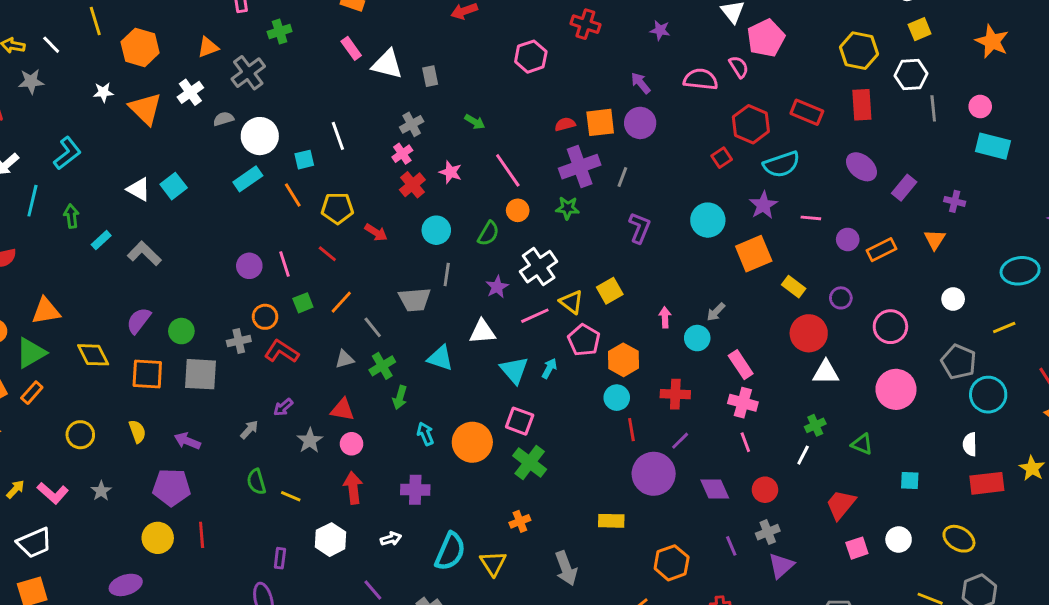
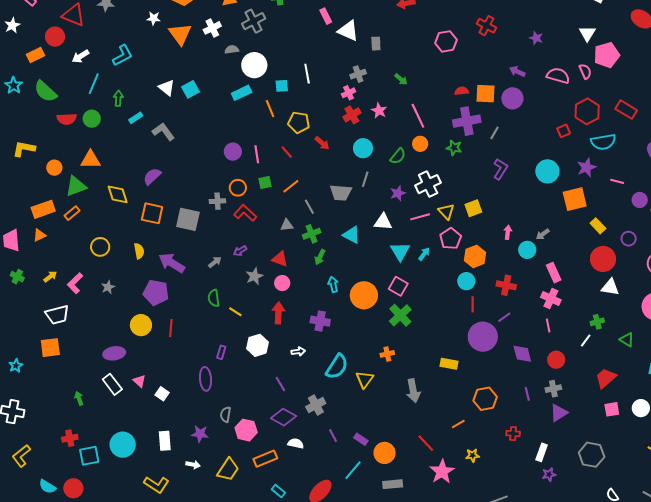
purple arrow: (641, 83) -> (517, 71), turned -35
green circle: (181, 331) -> (92, 119), moved
purple arrow: (187, 441) -> (172, 263), size x1.5
pink L-shape: (53, 493) -> (75, 283), turned 85

